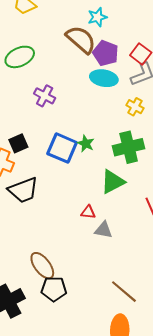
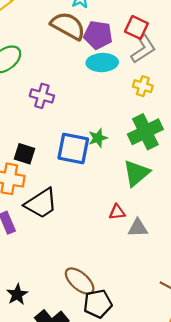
black square: (18, 143) -> (25, 154), turned -36
green star: (86, 144) -> (98, 138), turned -30

